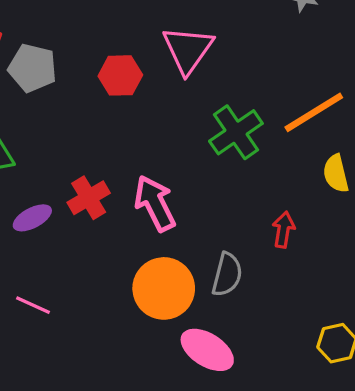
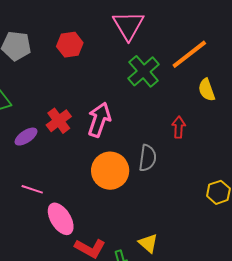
pink triangle: (188, 50) -> (128, 25), moved
pink arrow: (155, 203) -> (99, 120), turned 52
pink ellipse: (207, 350) -> (61, 219), moved, turned 32

